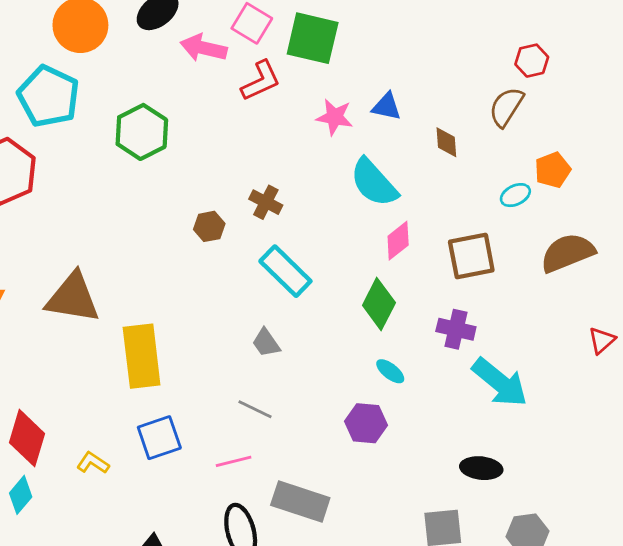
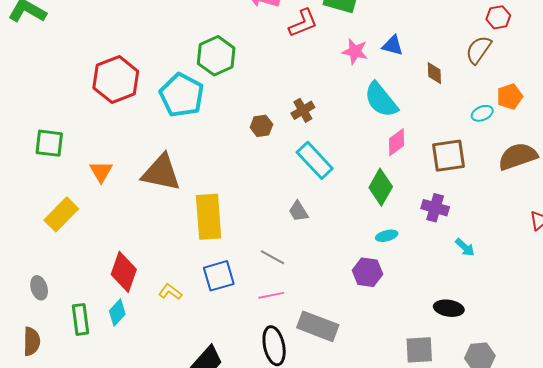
cyan pentagon: (48, 96) -> (182, 95), moved
brown cross: (266, 202) -> (303, 110), turned 30
cyan ellipse: (390, 371) -> (387, 236), turned -55
cyan arrow: (500, 382) -> (465, 247), size x0.5
gray line: (255, 409) -> (272, 257), moved

